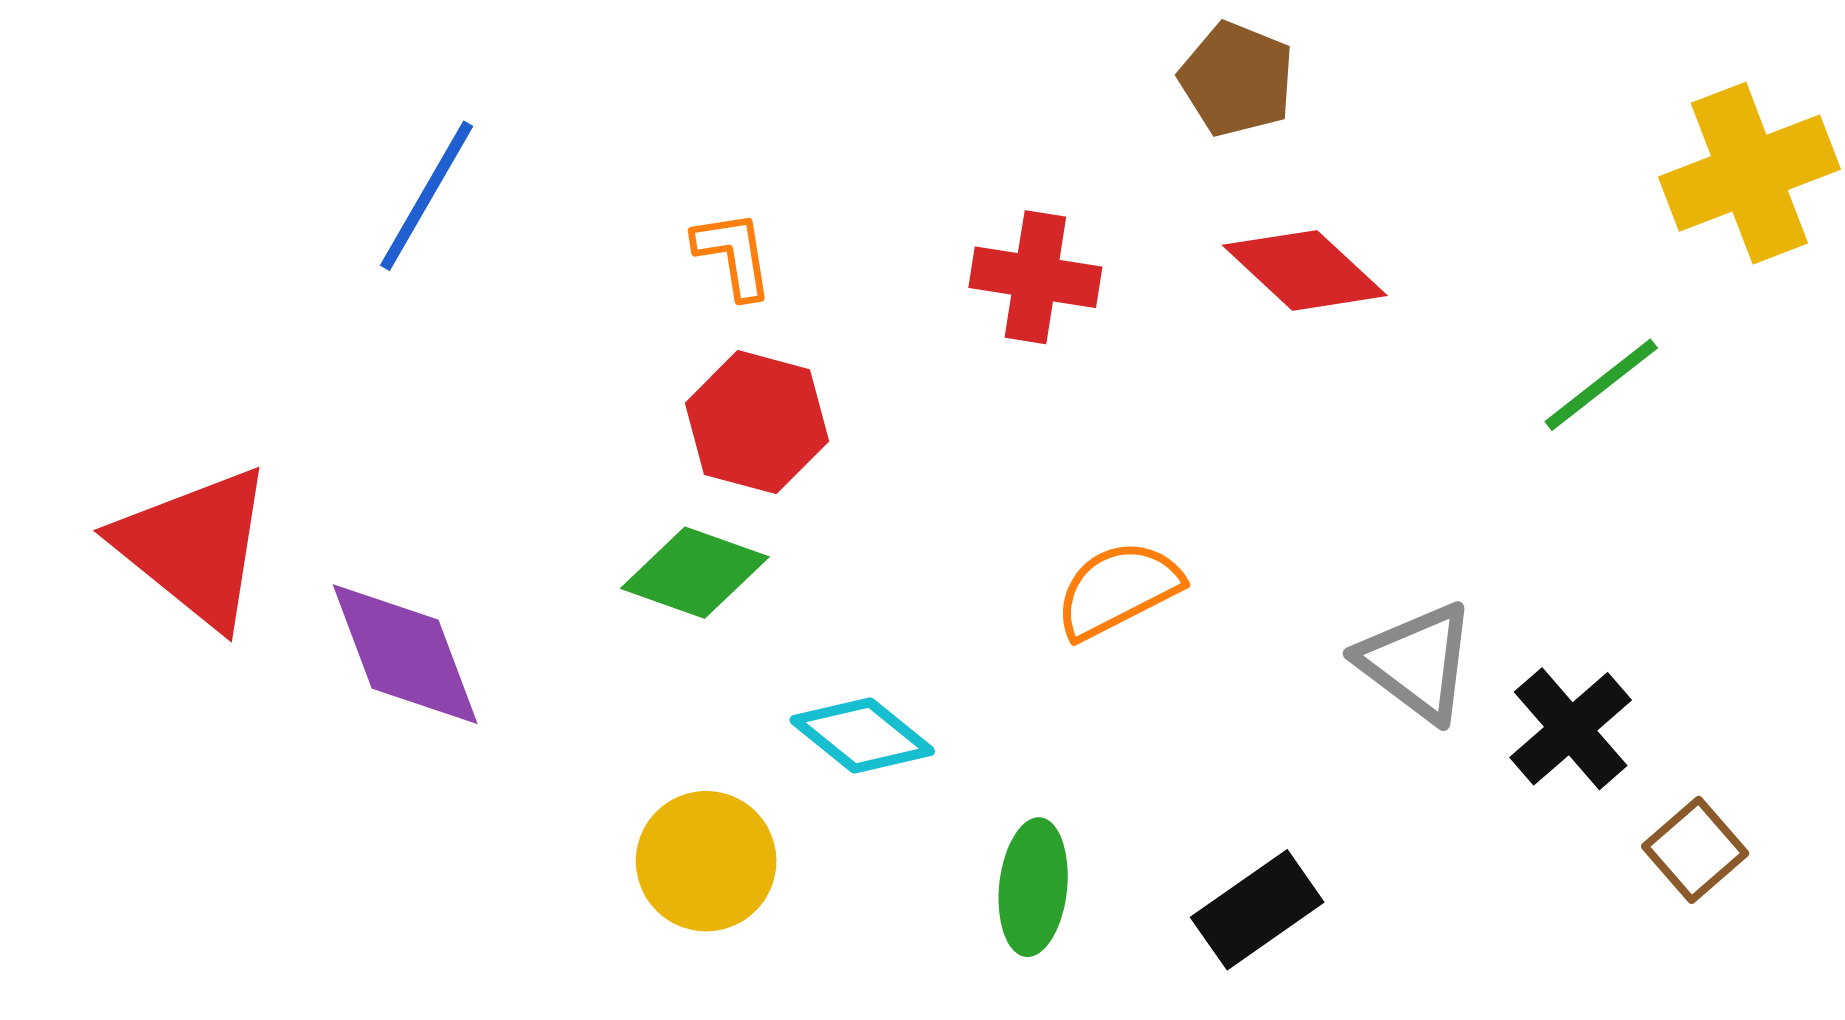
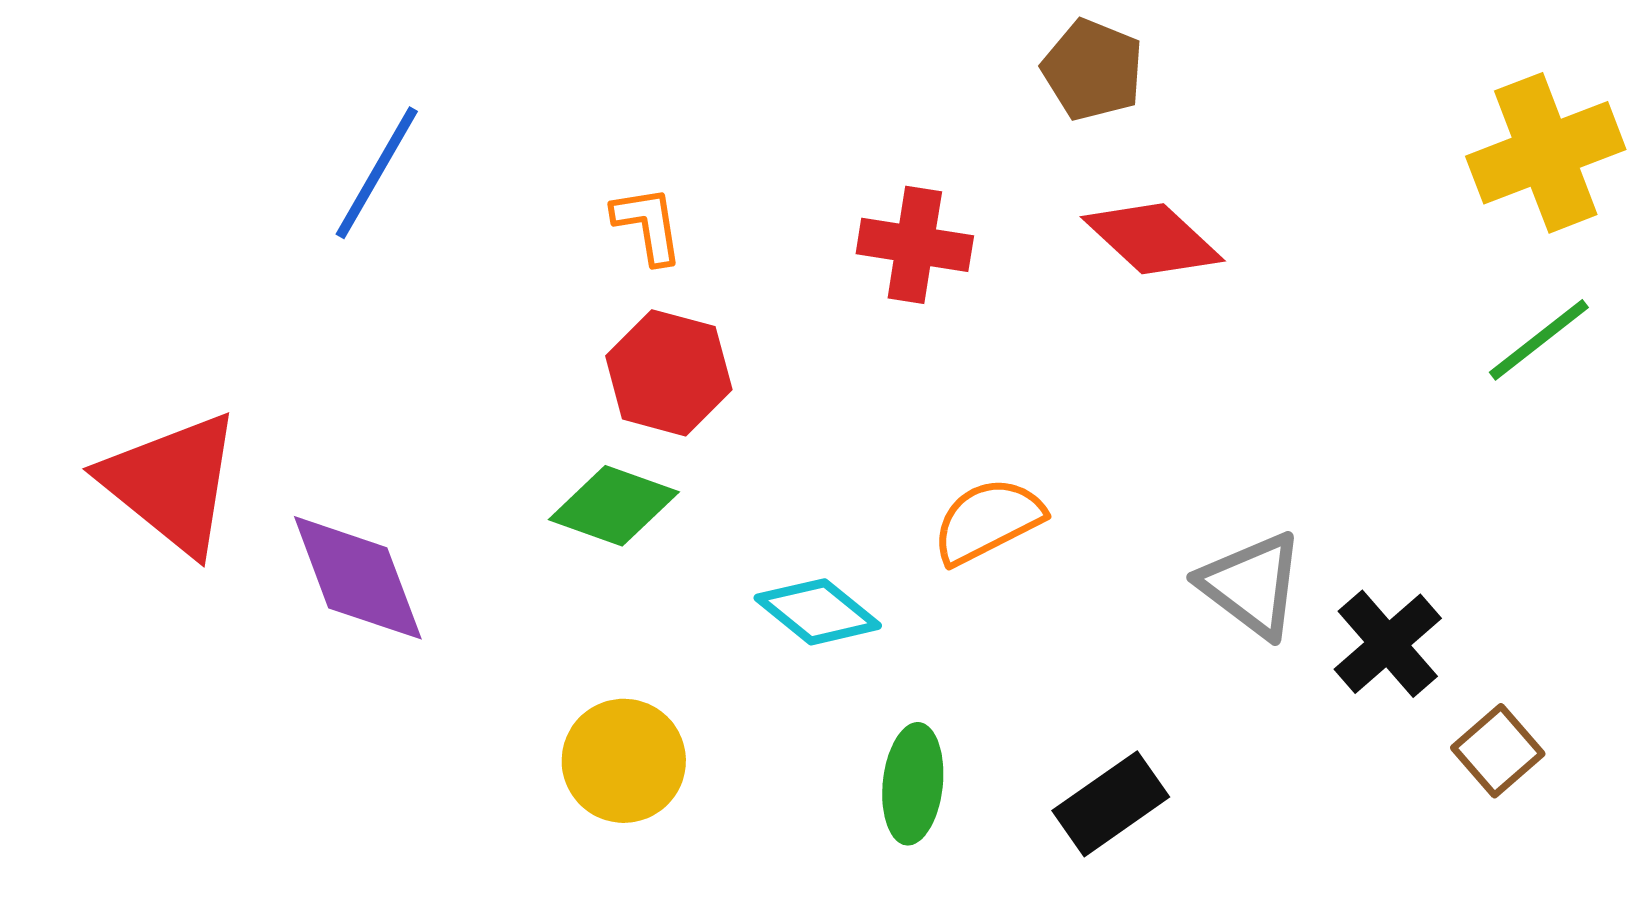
green line: (1601, 385) -> (1539, 340), moved
cyan diamond: (862, 736) -> (818, 612), moved

